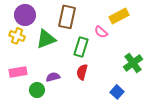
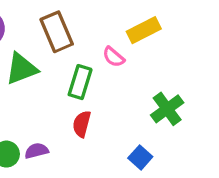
brown rectangle: (67, 17) -> (57, 32), turned -35
purple semicircle: (53, 77) -> (37, 151), moved

